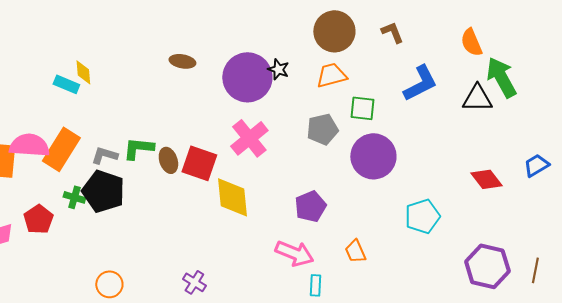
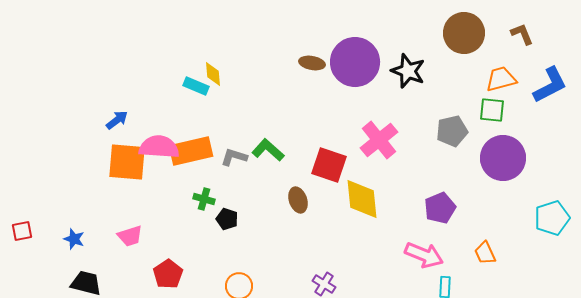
black star: (278, 69) -> (408, 71), size x1.6
orange trapezoid: (331, 75) -> (501, 79), moved
purple circle: (247, 77) -> (355, 62), moved
green L-shape: (138, 148) -> (268, 150), turned 36
orange rectangle: (61, 149) -> (191, 151), turned 45
brown ellipse: (168, 160) -> (298, 200), moved
black pentagon: (103, 191) -> (227, 219), moved, size x0.5
red pentagon: (38, 219) -> (168, 274), moved

